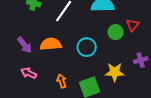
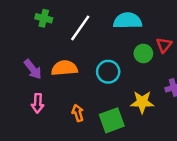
pink arrow: (29, 73) -> (38, 103), turned -112

